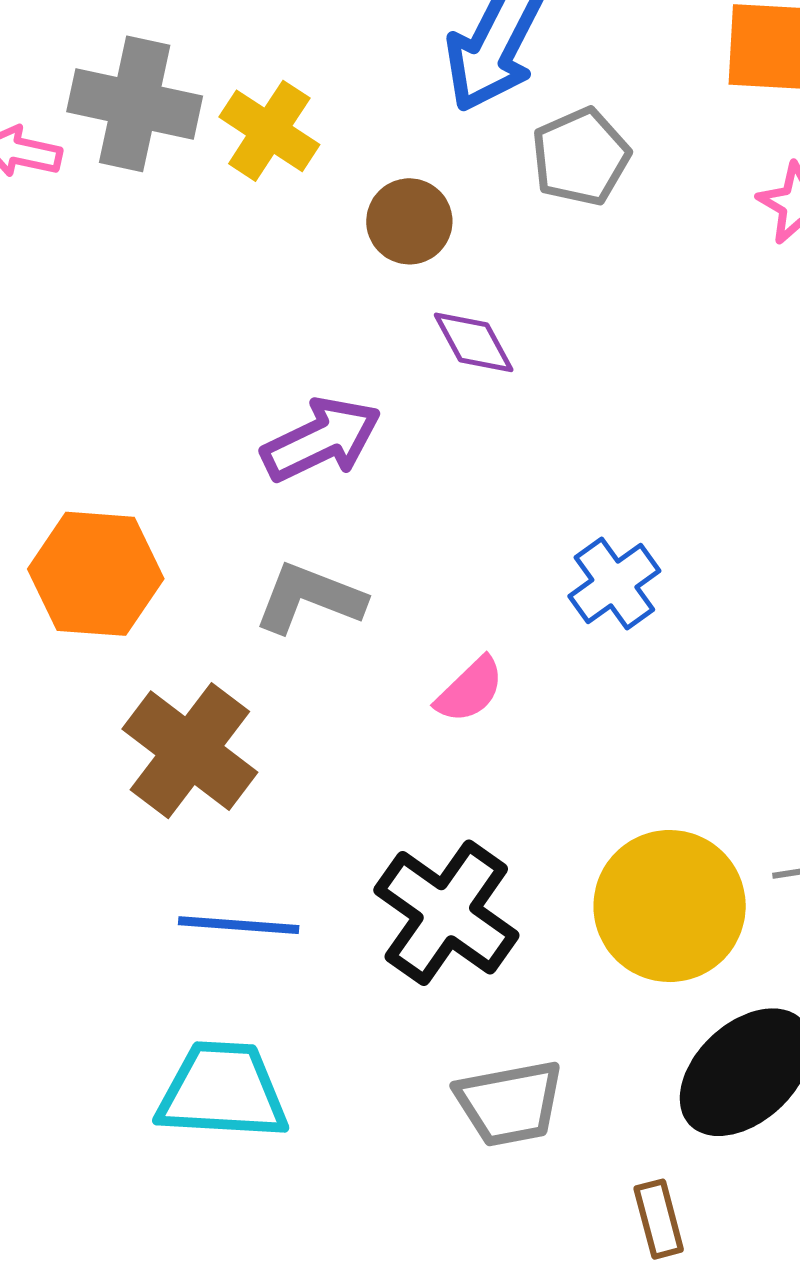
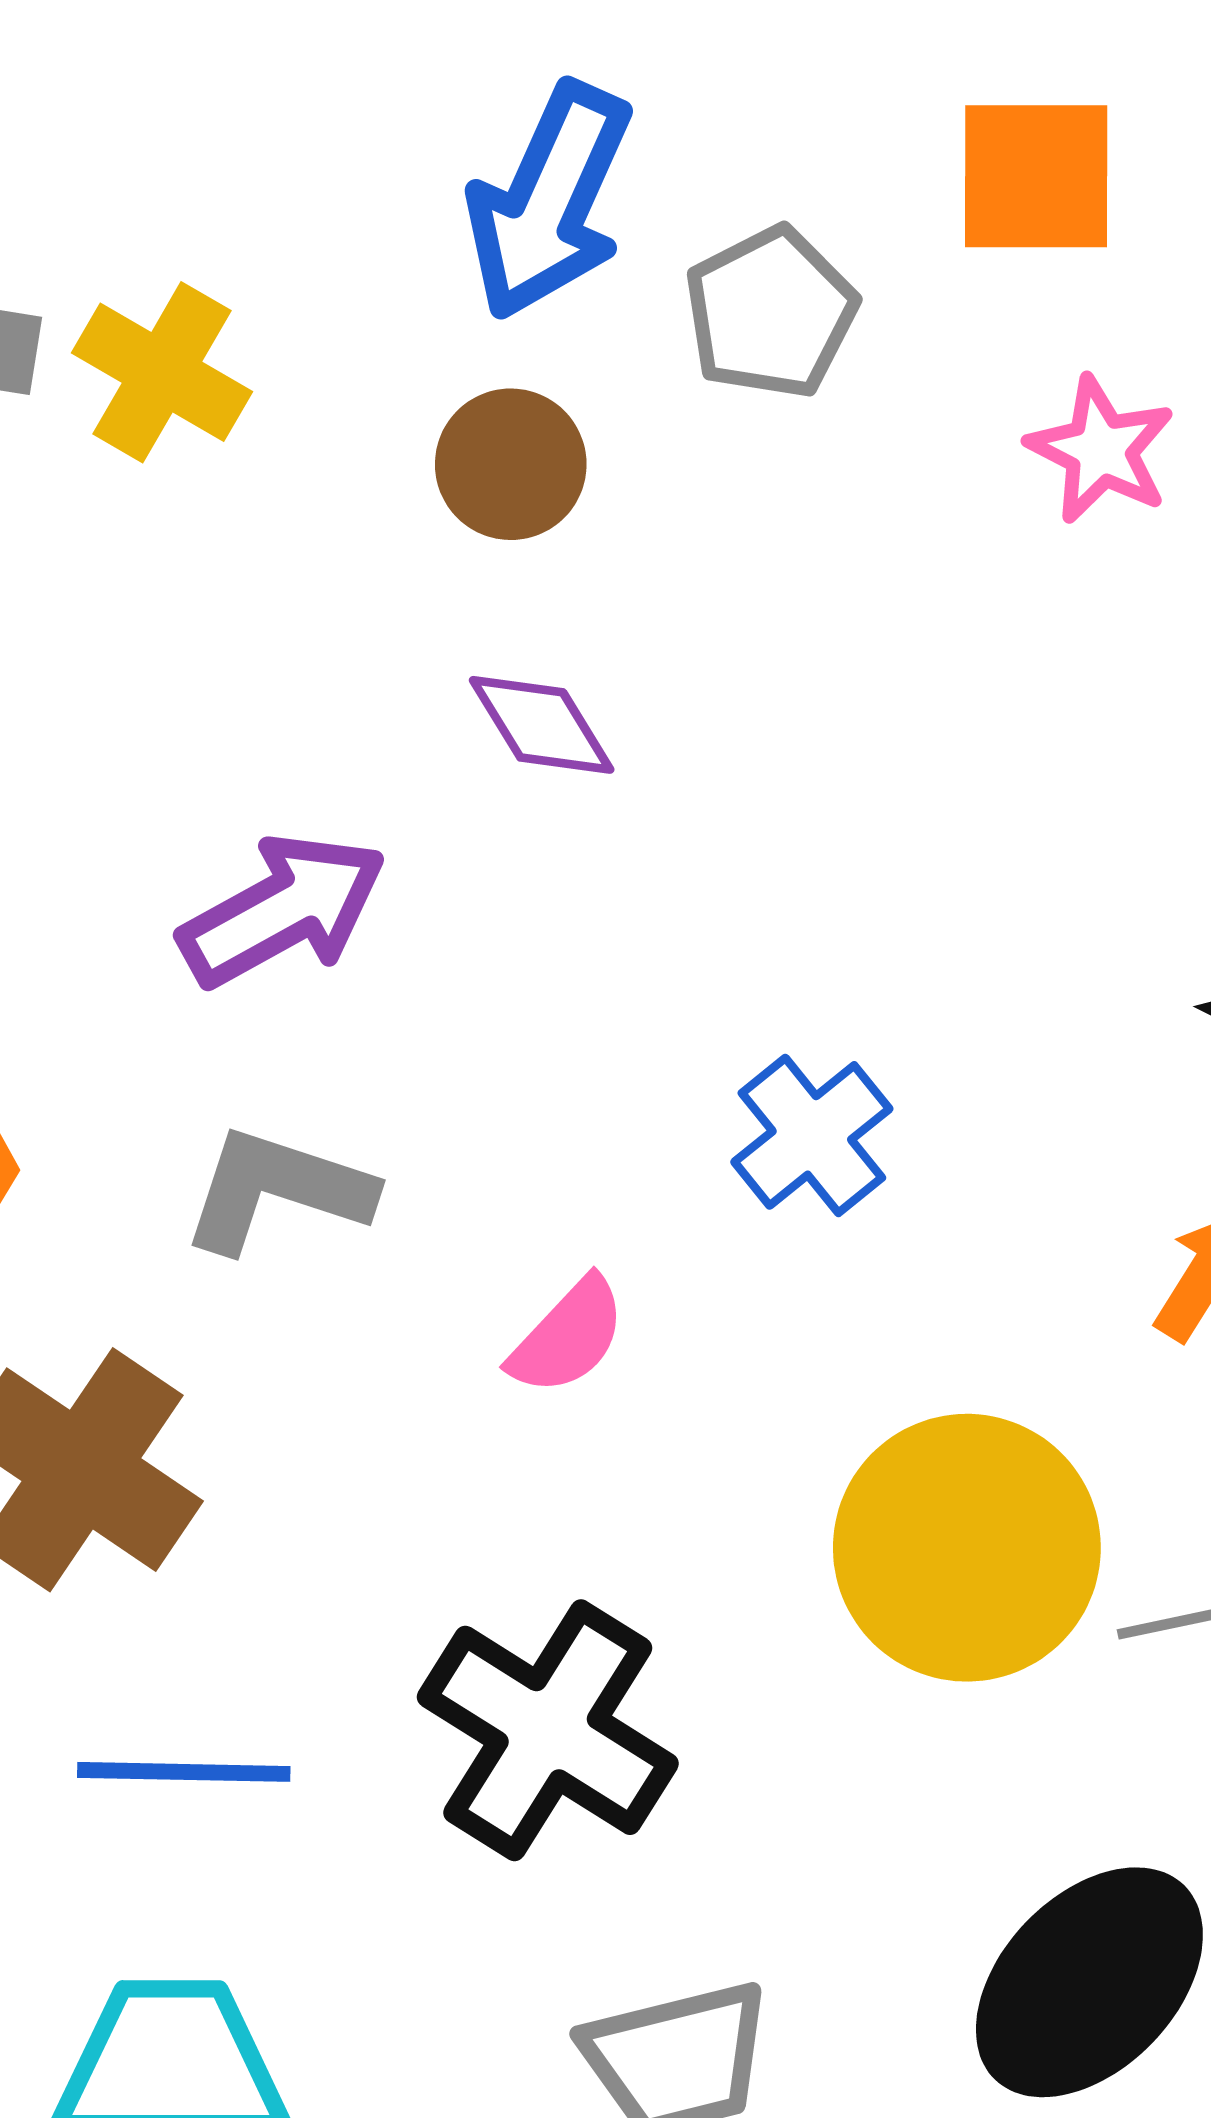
gray pentagon: (581, 157) -> (771, 313), moved
brown circle: (409, 221) -> (511, 464), moved
yellow circle: (670, 906) -> (967, 1548), moved

